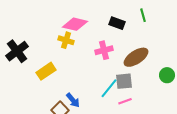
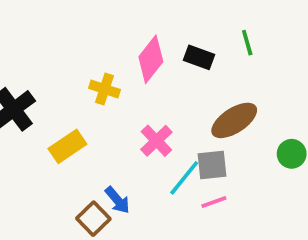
pink diamond: (75, 24) -> (151, 59), moved, turned -65
pink cross: (104, 50) -> (156, 141), moved, turned -30

